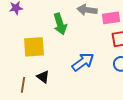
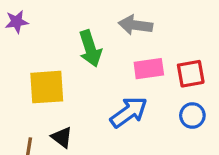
pink rectangle: (111, 18) -> (149, 69), moved

